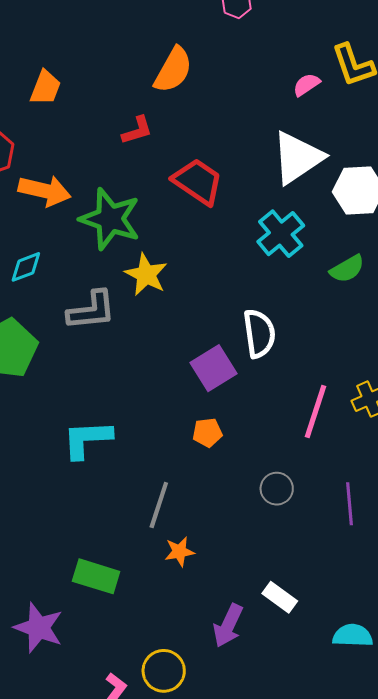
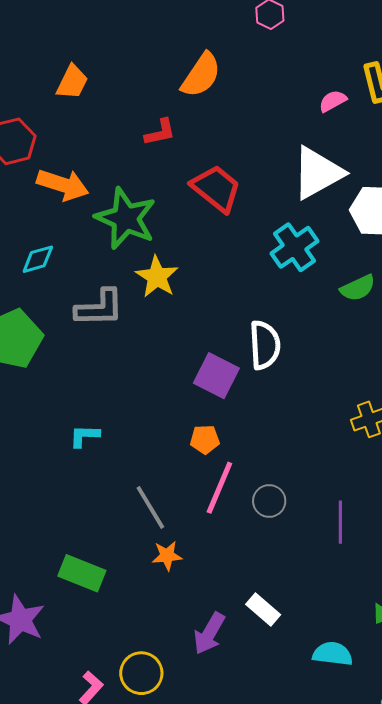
purple square: (214, 368) -> (216, 376), turned -36
pink line: (315, 412) -> (219, 488), moved
cyan L-shape: (87, 439) -> (84, 436), size x0.6
gray line: (159, 505) -> (150, 507), turned -54

